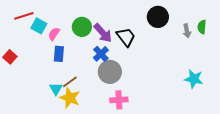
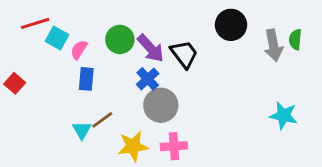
gray arrow: (187, 31) -> (273, 45), size x1.5
yellow star: (70, 98) -> (133, 146), moved, turned -30

